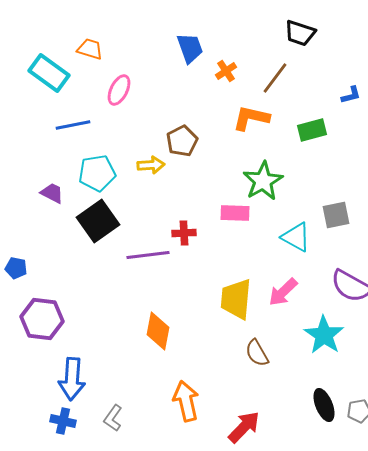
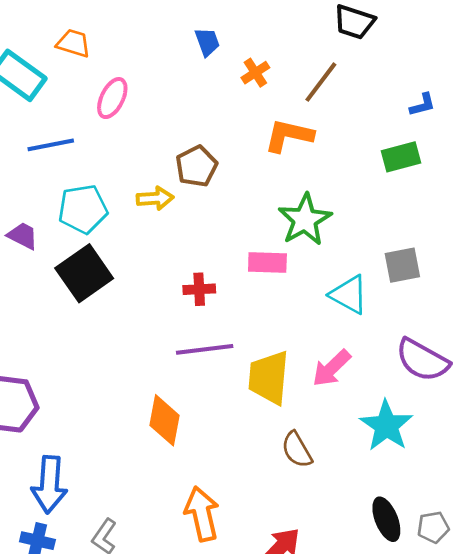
blue trapezoid: (190, 48) -> (207, 42), size x0.7
green rectangle: (312, 130) -> (401, 157), moved
purple line: (148, 255) -> (205, 349), moved

